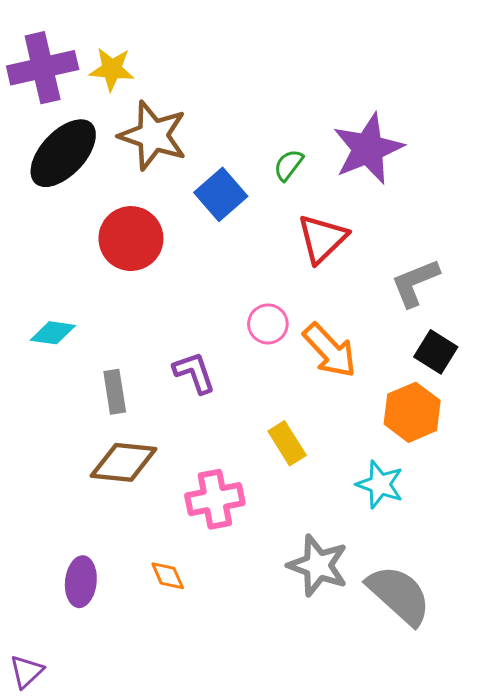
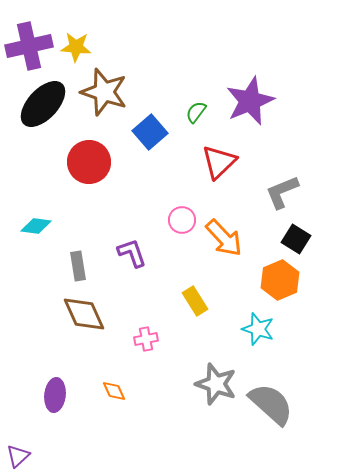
brown diamond: (124, 462) -> (84, 314), turned 60
pink cross: (215, 499) -> (146, 339), size x0.6

